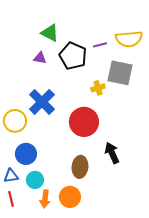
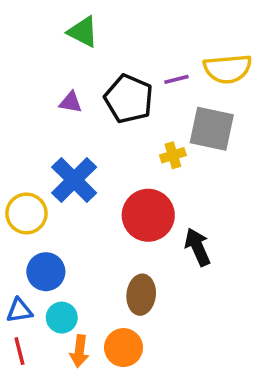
green triangle: (50, 33) -> (83, 32), moved
black arrow: (112, 153) -> (198, 247), moved

